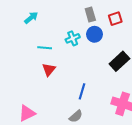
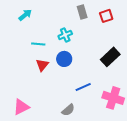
blue circle: (94, 34) -> (64, 59), moved
blue line: (82, 91) -> (83, 87), moved, turned 49

